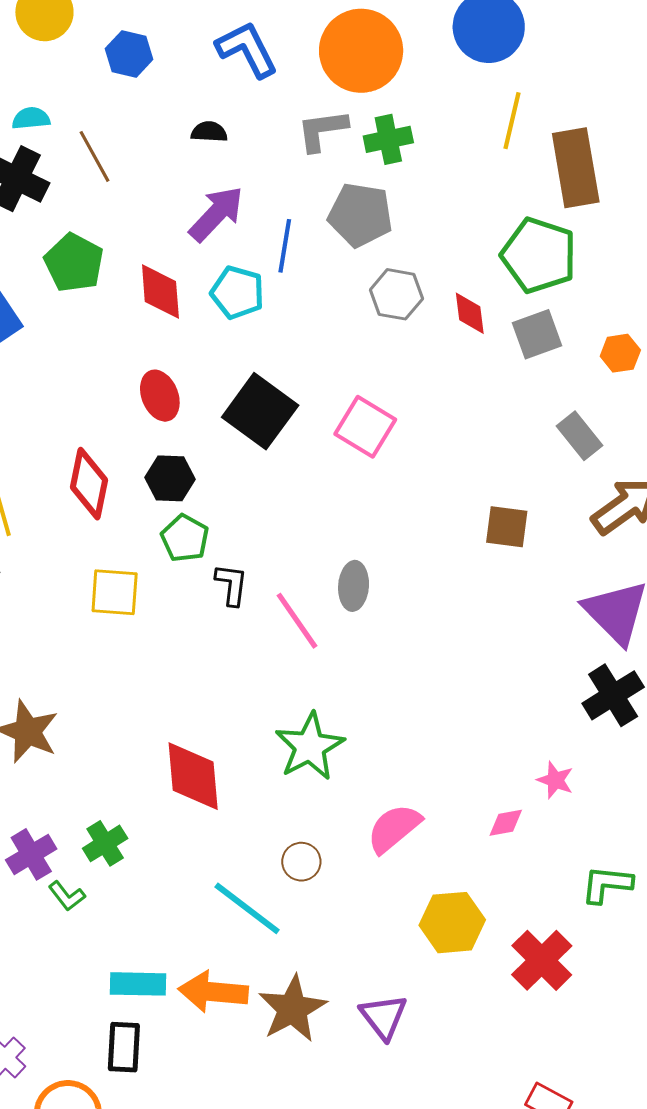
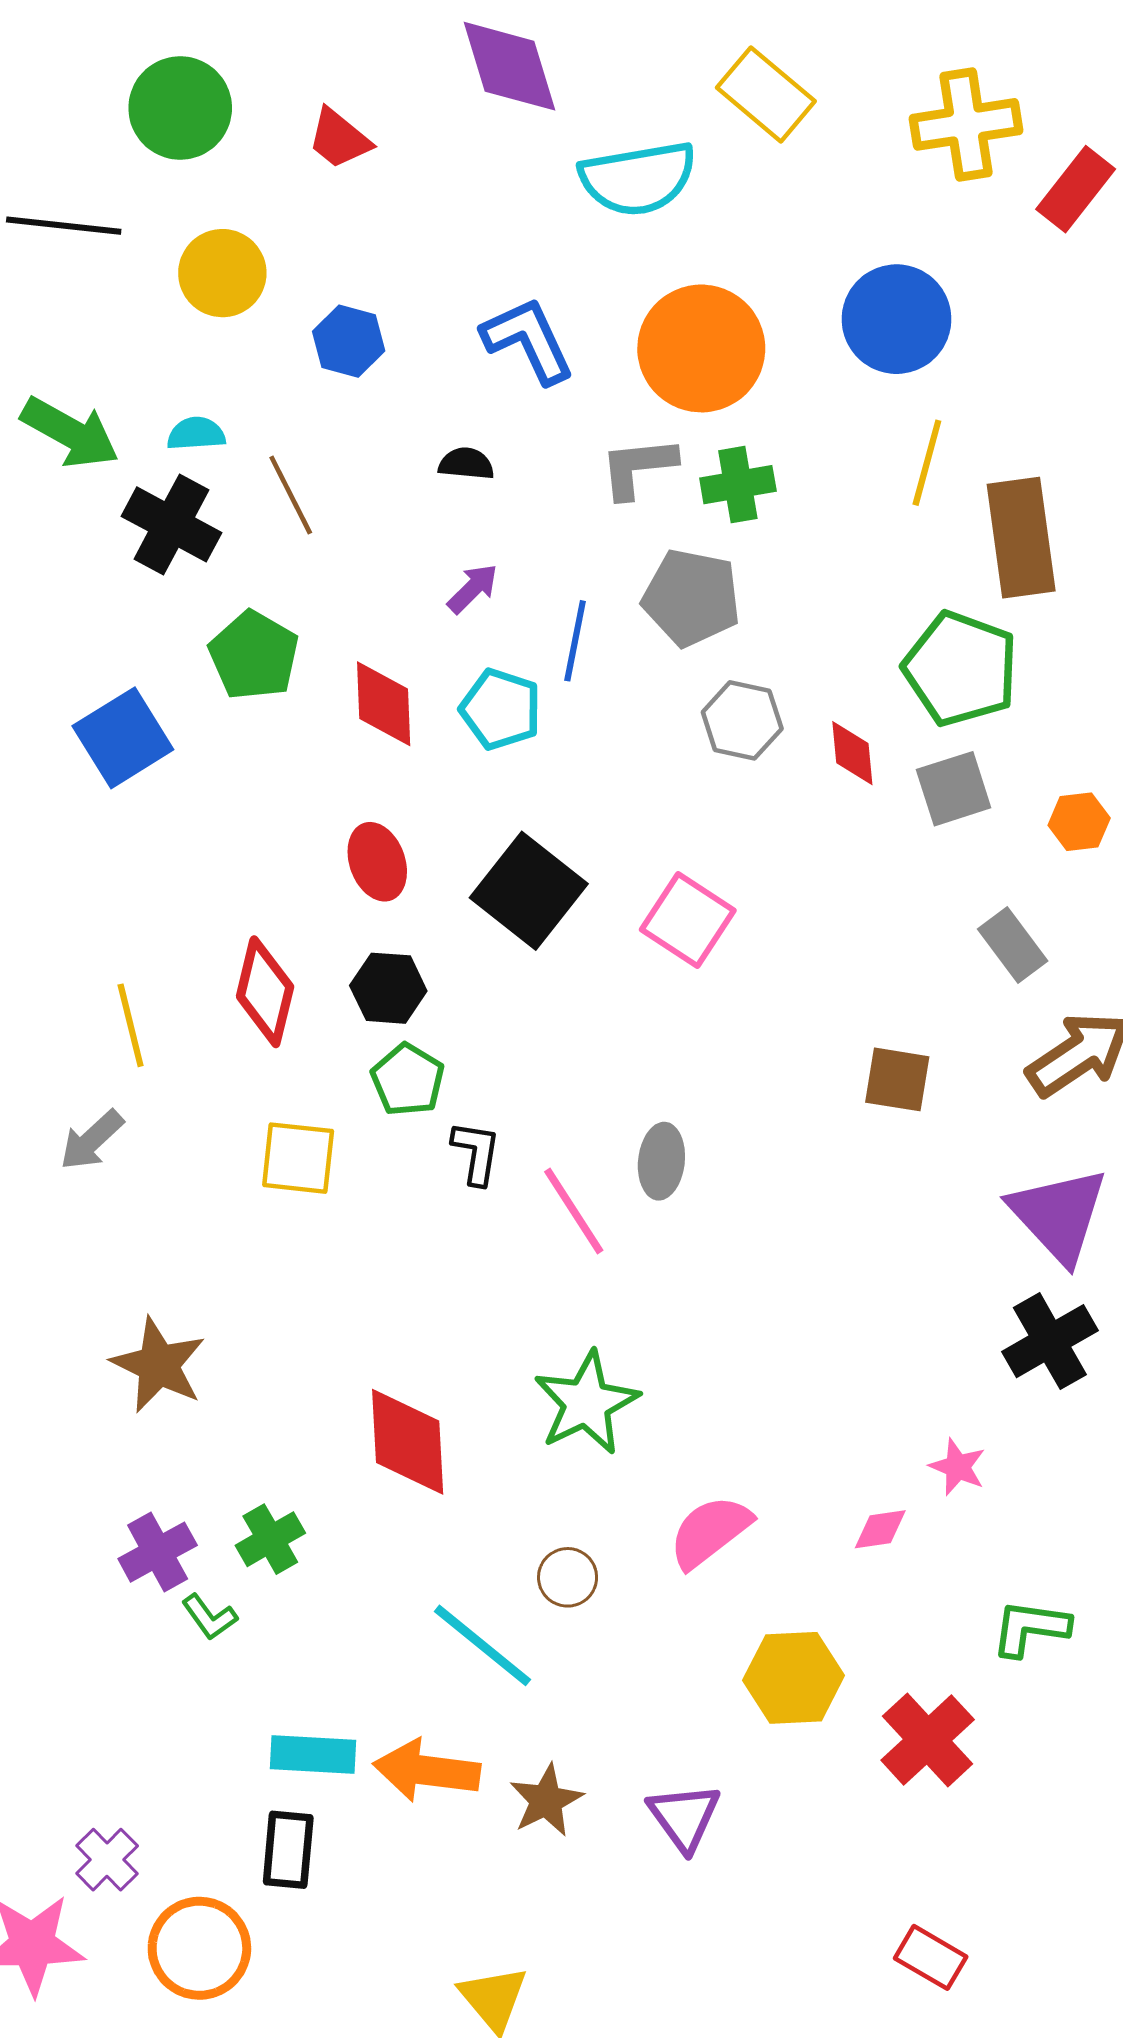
purple arrow: (216, 214) -> (473, 589), size x0.6
brown star: (292, 1009) -> (546, 1800), size x0.7

